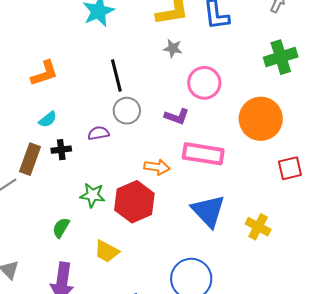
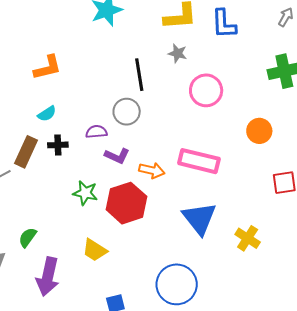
black line: (116, 75) -> (139, 75), moved
purple L-shape: (177, 116) -> (117, 156), moved
orange circle: (261, 119) -> (259, 131), size x0.6
green semicircle: (61, 228) -> (28, 237), moved

